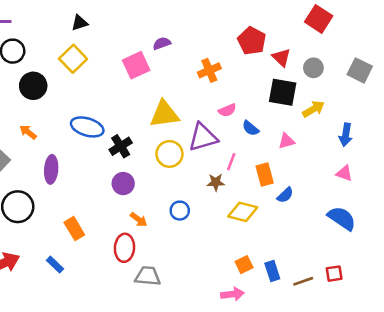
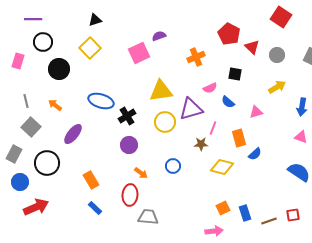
black square: (283, 92) -> (235, 74), moved, size x0.6
purple ellipse: (51, 169) -> (73, 134), turned 35
blue rectangle: (55, 265) -> (95, 208), moved

